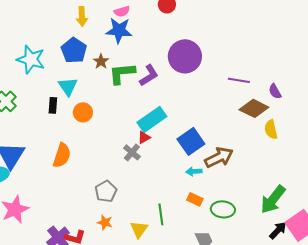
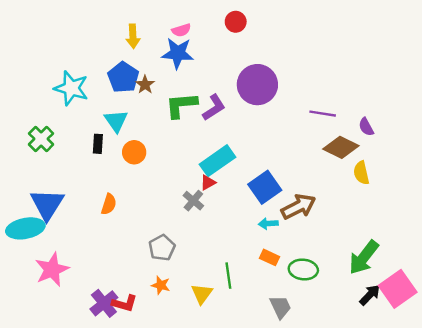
brown star: (101, 61) -> (145, 85), moved
orange semicircle: (62, 155) -> (109, 204), size x0.7

